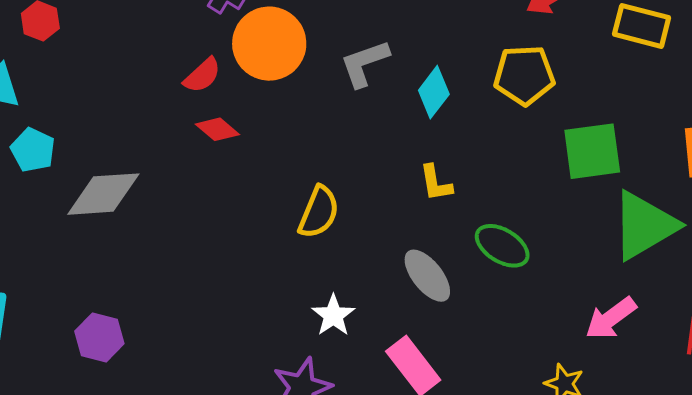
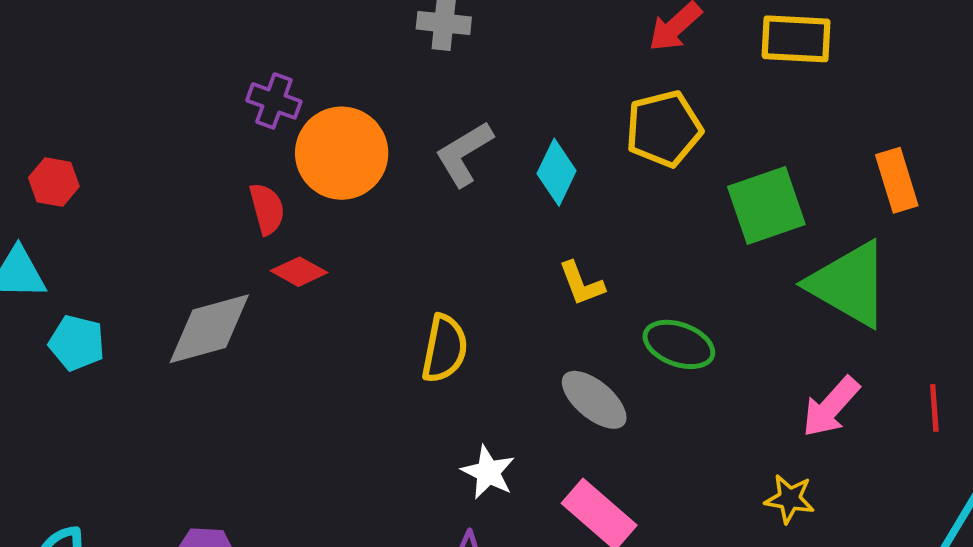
red semicircle: (202, 75) -> (267, 209), turned -51
gray diamond: (103, 194) -> (209, 329), moved
green triangle: (644, 226) -> (849, 284), turned -48

